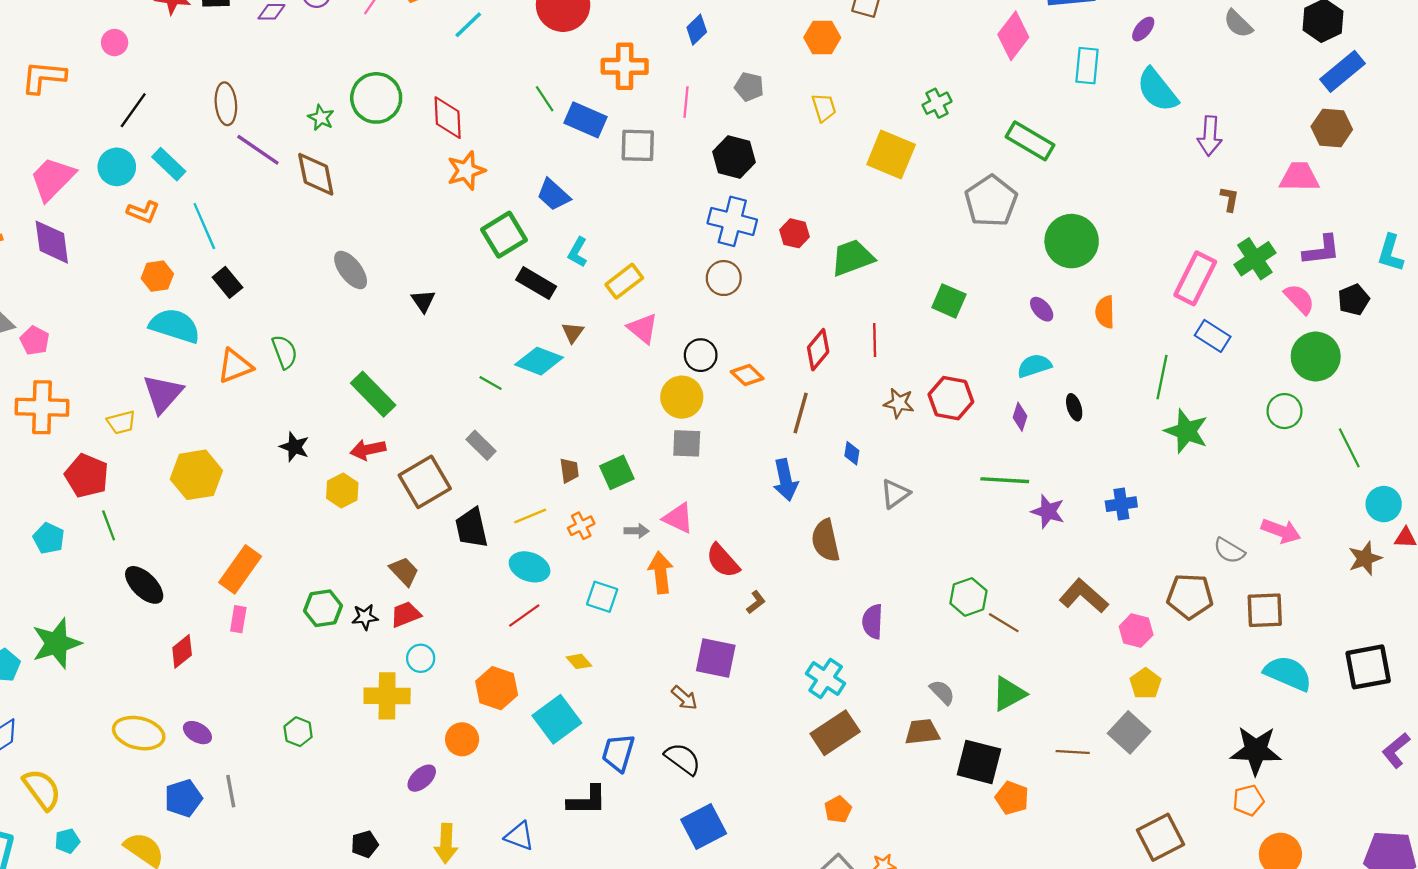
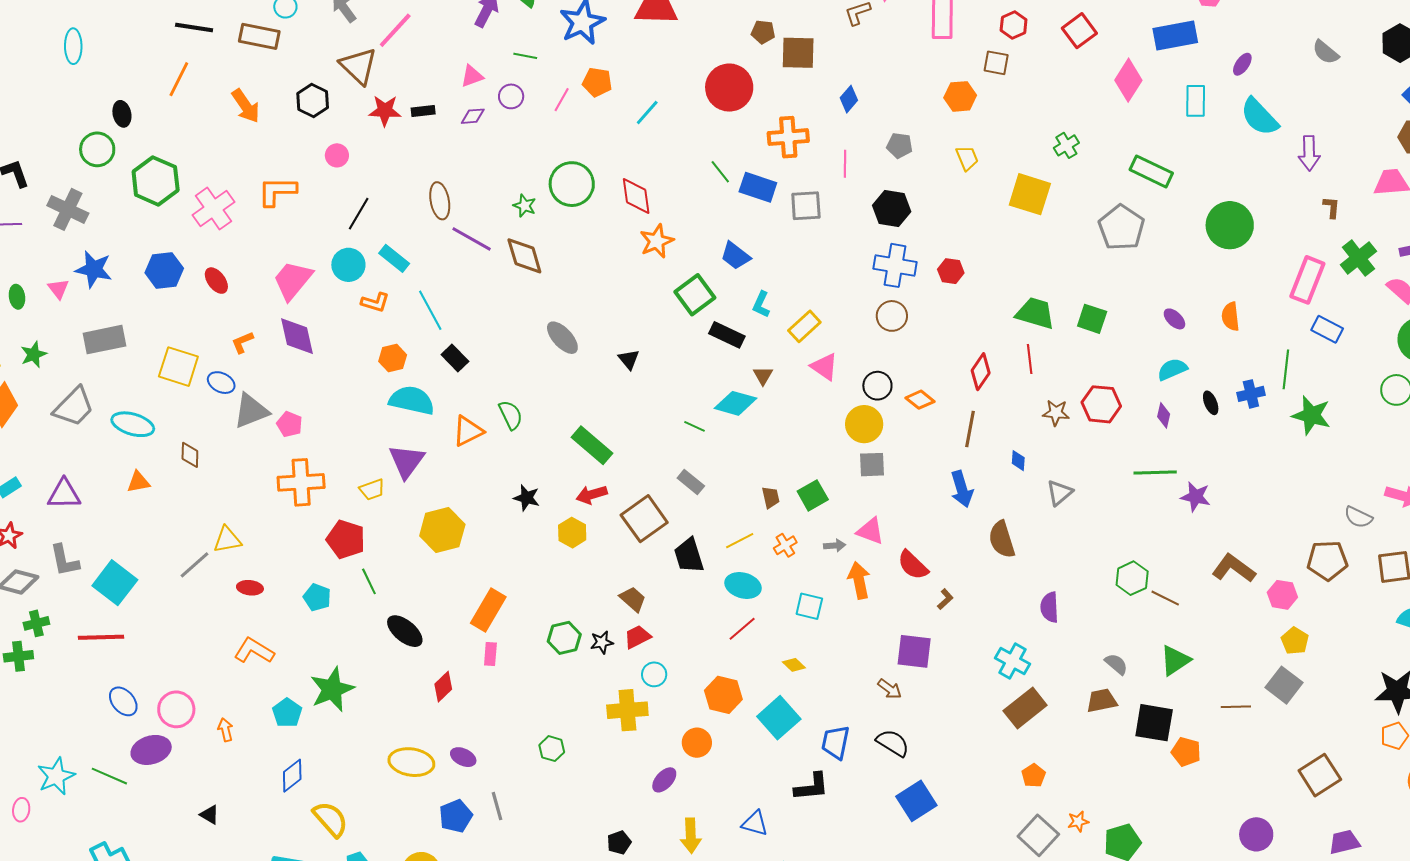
green circle: (1072, 241) -> (1230, 225), moved
green trapezoid: (852, 258) -> (1035, 313), moved, turned 42
blue cross: (1121, 504) -> (1251, 394), moved

